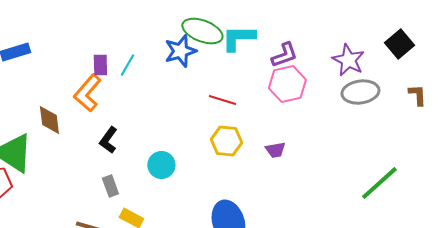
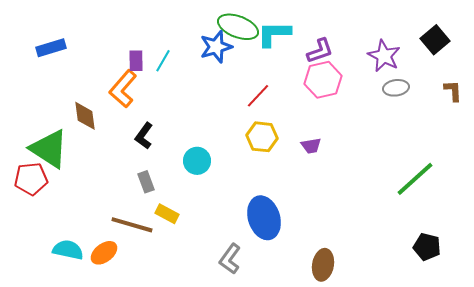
gray ellipse: (360, 92) -> (396, 88), size x0.7
red line: (222, 100) -> (258, 96), turned -64

